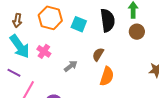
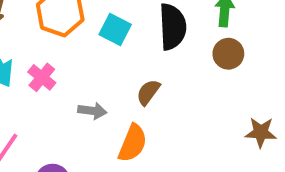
gray arrow: (71, 66) -> (92, 111), turned 40
orange semicircle: (107, 76) -> (133, 143), moved

